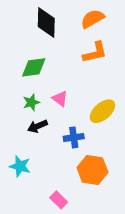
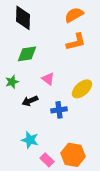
black diamond: (46, 22) -> (23, 18), moved
green star: (31, 102) -> (12, 82), moved
cyan star: (20, 166) -> (30, 140), moved
orange hexagon: (92, 170) -> (73, 155), moved

